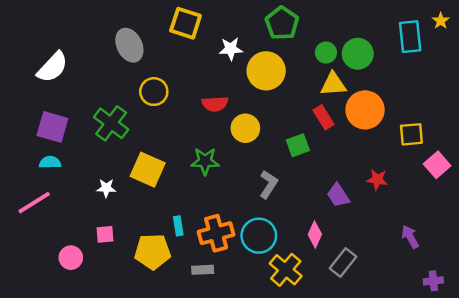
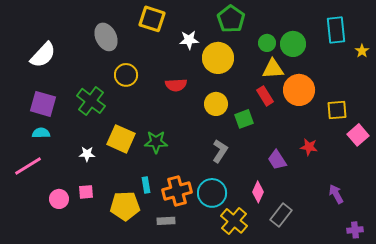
yellow star: (441, 21) -> (362, 51), moved
yellow circle: (245, 128) -> (216, 104), moved
green star: (205, 161) -> (156, 142), moved
pink circle: (71, 258) -> (59, 199), moved

